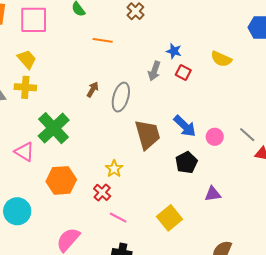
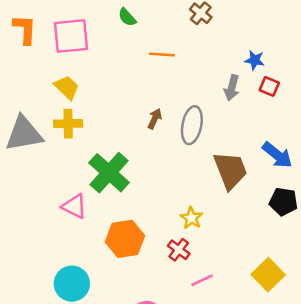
black pentagon: (186, 163) -> (283, 202), turned -30
pink line: (118, 218) -> (202, 280), turned -48

